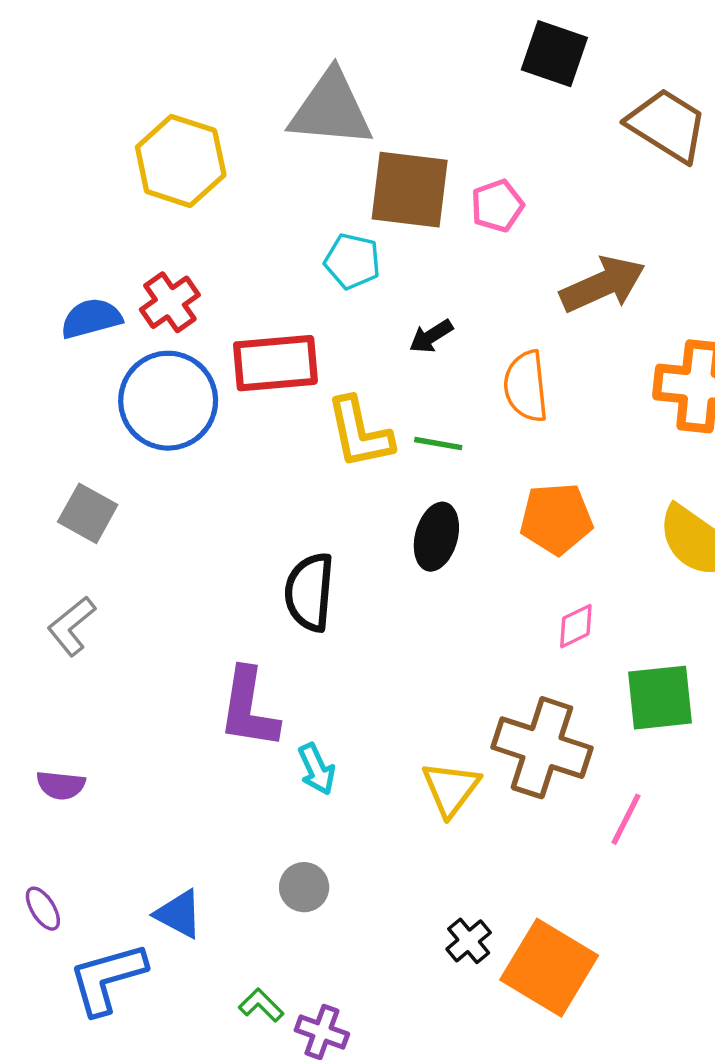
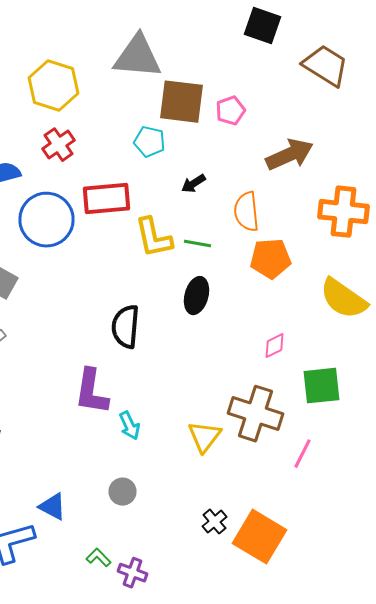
red cross: (170, 302) -> (58, 145), moved
orange pentagon: (556, 519) -> (270, 259), moved

